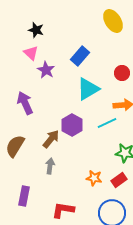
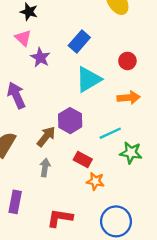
cyan line: (107, 123) -> (110, 133), moved
red rectangle: (119, 180) -> (83, 159), moved, turned 63

